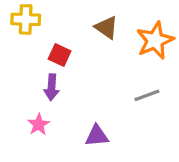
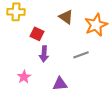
purple arrow: (52, 87) -> (44, 54), moved
gray line: (147, 95) -> (81, 55), moved

